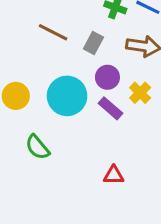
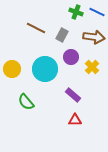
purple rectangle: (111, 108) -> (73, 95), moved

